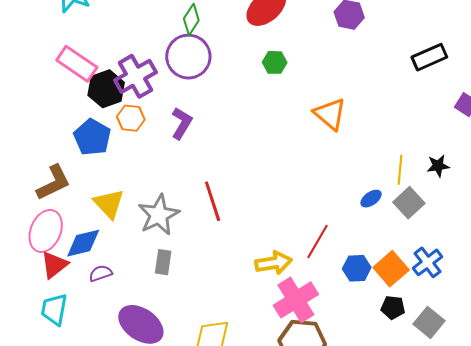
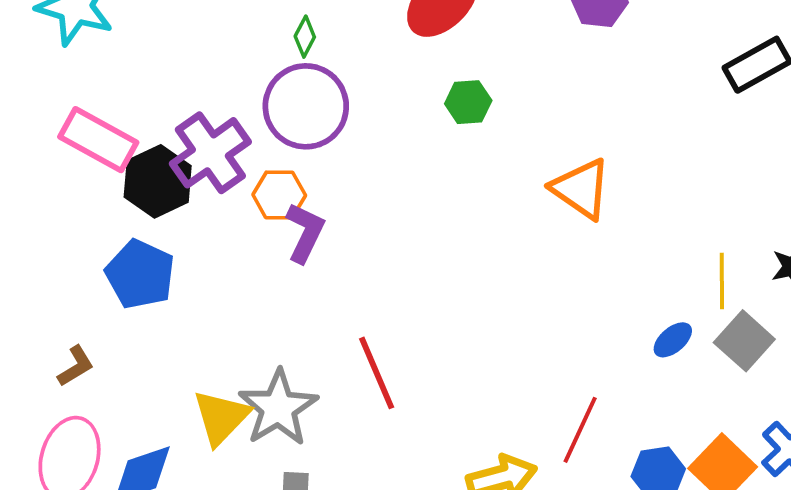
green diamond: (191, 20) -> (305, 37), size x0.7
orange hexagon: (131, 118) -> (279, 195), moved
brown L-shape: (53, 183) -> (76, 366), size x0.6
yellow triangle: (109, 204) -> (221, 417), moved, turned 32

